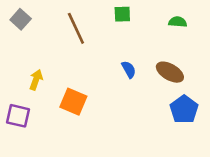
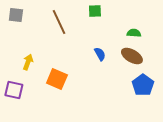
gray square: (21, 19) -> (16, 15), turned -35
green semicircle: (178, 22) -> (134, 33), moved

